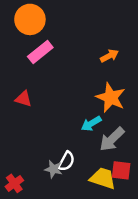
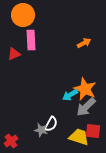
pink rectangle: (40, 52) -> (31, 40), turned -54
orange star: (111, 98) -> (85, 89), moved
red triangle: (23, 99) -> (14, 54), moved, turned -40

